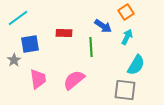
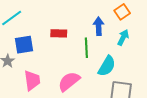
blue arrow: (103, 26) -> (99, 26), turned -126
cyan semicircle: (136, 65) -> (107, 66), moved

